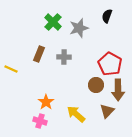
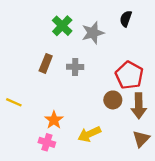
yellow line: (11, 69) -> (14, 102), moved
brown triangle: (107, 111) -> (141, 139), moved
yellow arrow: (76, 114) -> (89, 134), turned -66

